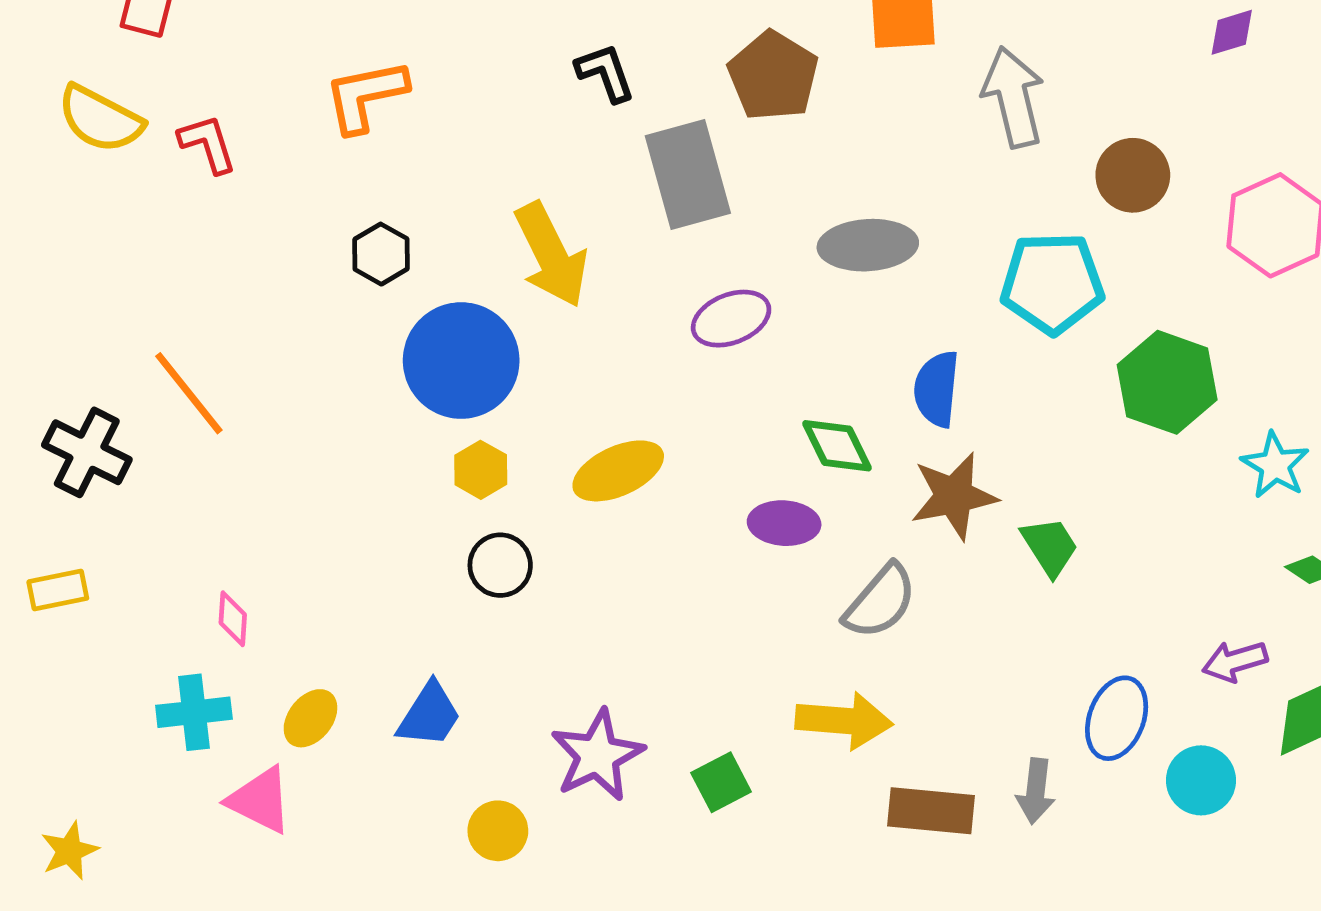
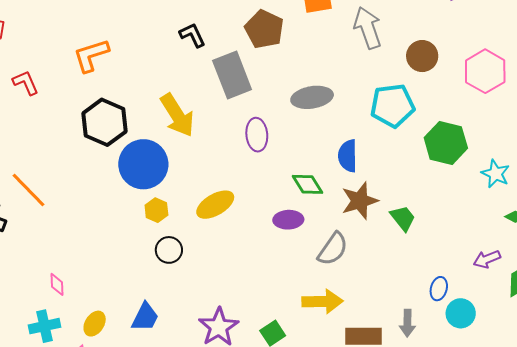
black hexagon: (381, 254) -> (105, 122), size x1.8
purple ellipse: (731, 319) -> (257, 135), turned -68
blue ellipse: (1117, 718) -> (439, 289), size x0.7
cyan circle: (1201, 780) -> (461, 313), moved

